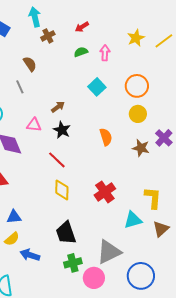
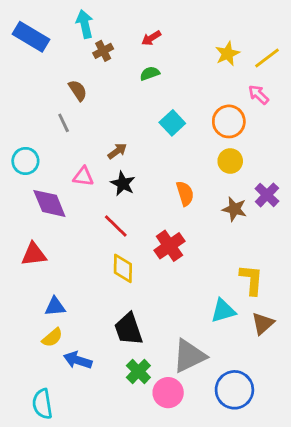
pink arrow: (105, 53) -> (258, 95), moved, turned -49
red cross: (105, 192) -> (169, 246), moved
green cross: (73, 263) -> (138, 371), turned -30

